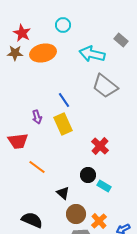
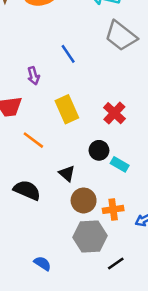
yellow rectangle: (63, 124) -> (67, 109), moved
black semicircle: (32, 220) -> (27, 190), moved
orange cross: (99, 221) -> (113, 209), turned 35

